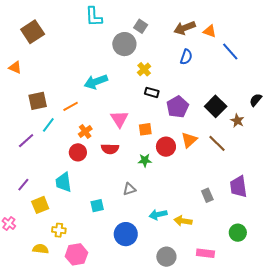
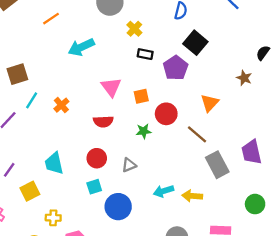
orange line: (71, 106) -> (51, 19), moved
black square: (216, 106) -> (195, 43), moved
orange cross: (85, 131) -> (61, 105), moved
orange triangle: (189, 140) -> (210, 103), moved
brown line: (217, 143) -> (197, 134), moved
red circle: (78, 152) -> (97, 158), moved
gray rectangle: (207, 195) -> (217, 165), size x1.6
blue circle: (126, 234) -> (118, 207), moved

